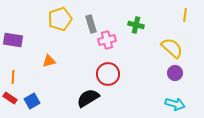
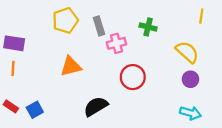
orange triangle: (49, 61) -> (71, 66), moved, size x1.5
red circle: (108, 74) -> (133, 77), moved
orange line: (13, 77) -> (13, 68), moved

